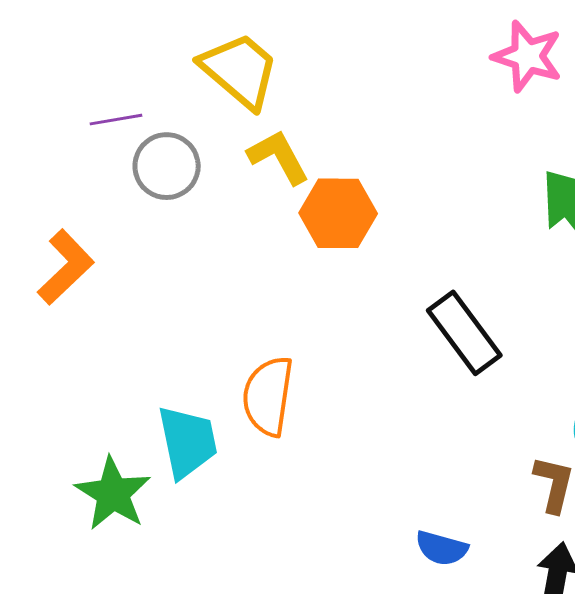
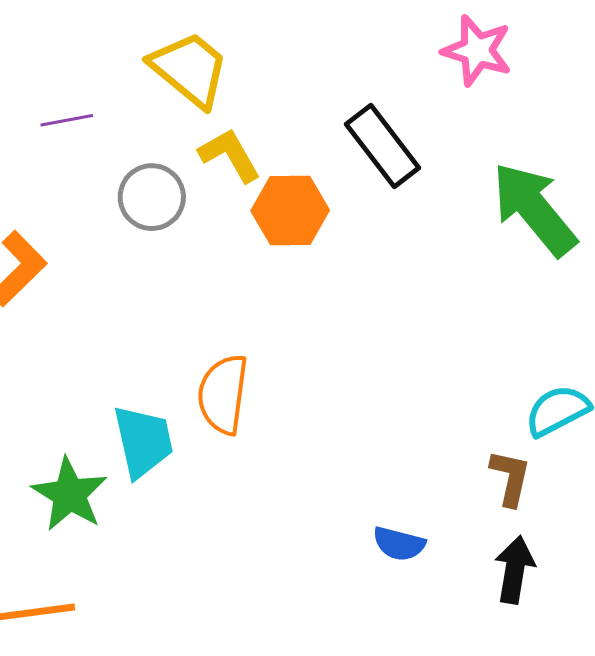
gray circle: (167, 166) -> (152, 197), moved
black rectangle: (464, 333) -> (383, 146), moved

